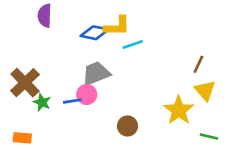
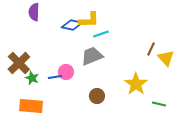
gray trapezoid: (96, 73) -> (92, 56), moved
yellow triangle: (205, 91) -> (166, 58), moved
orange rectangle: (22, 138) -> (31, 106), moved, size x1.6

